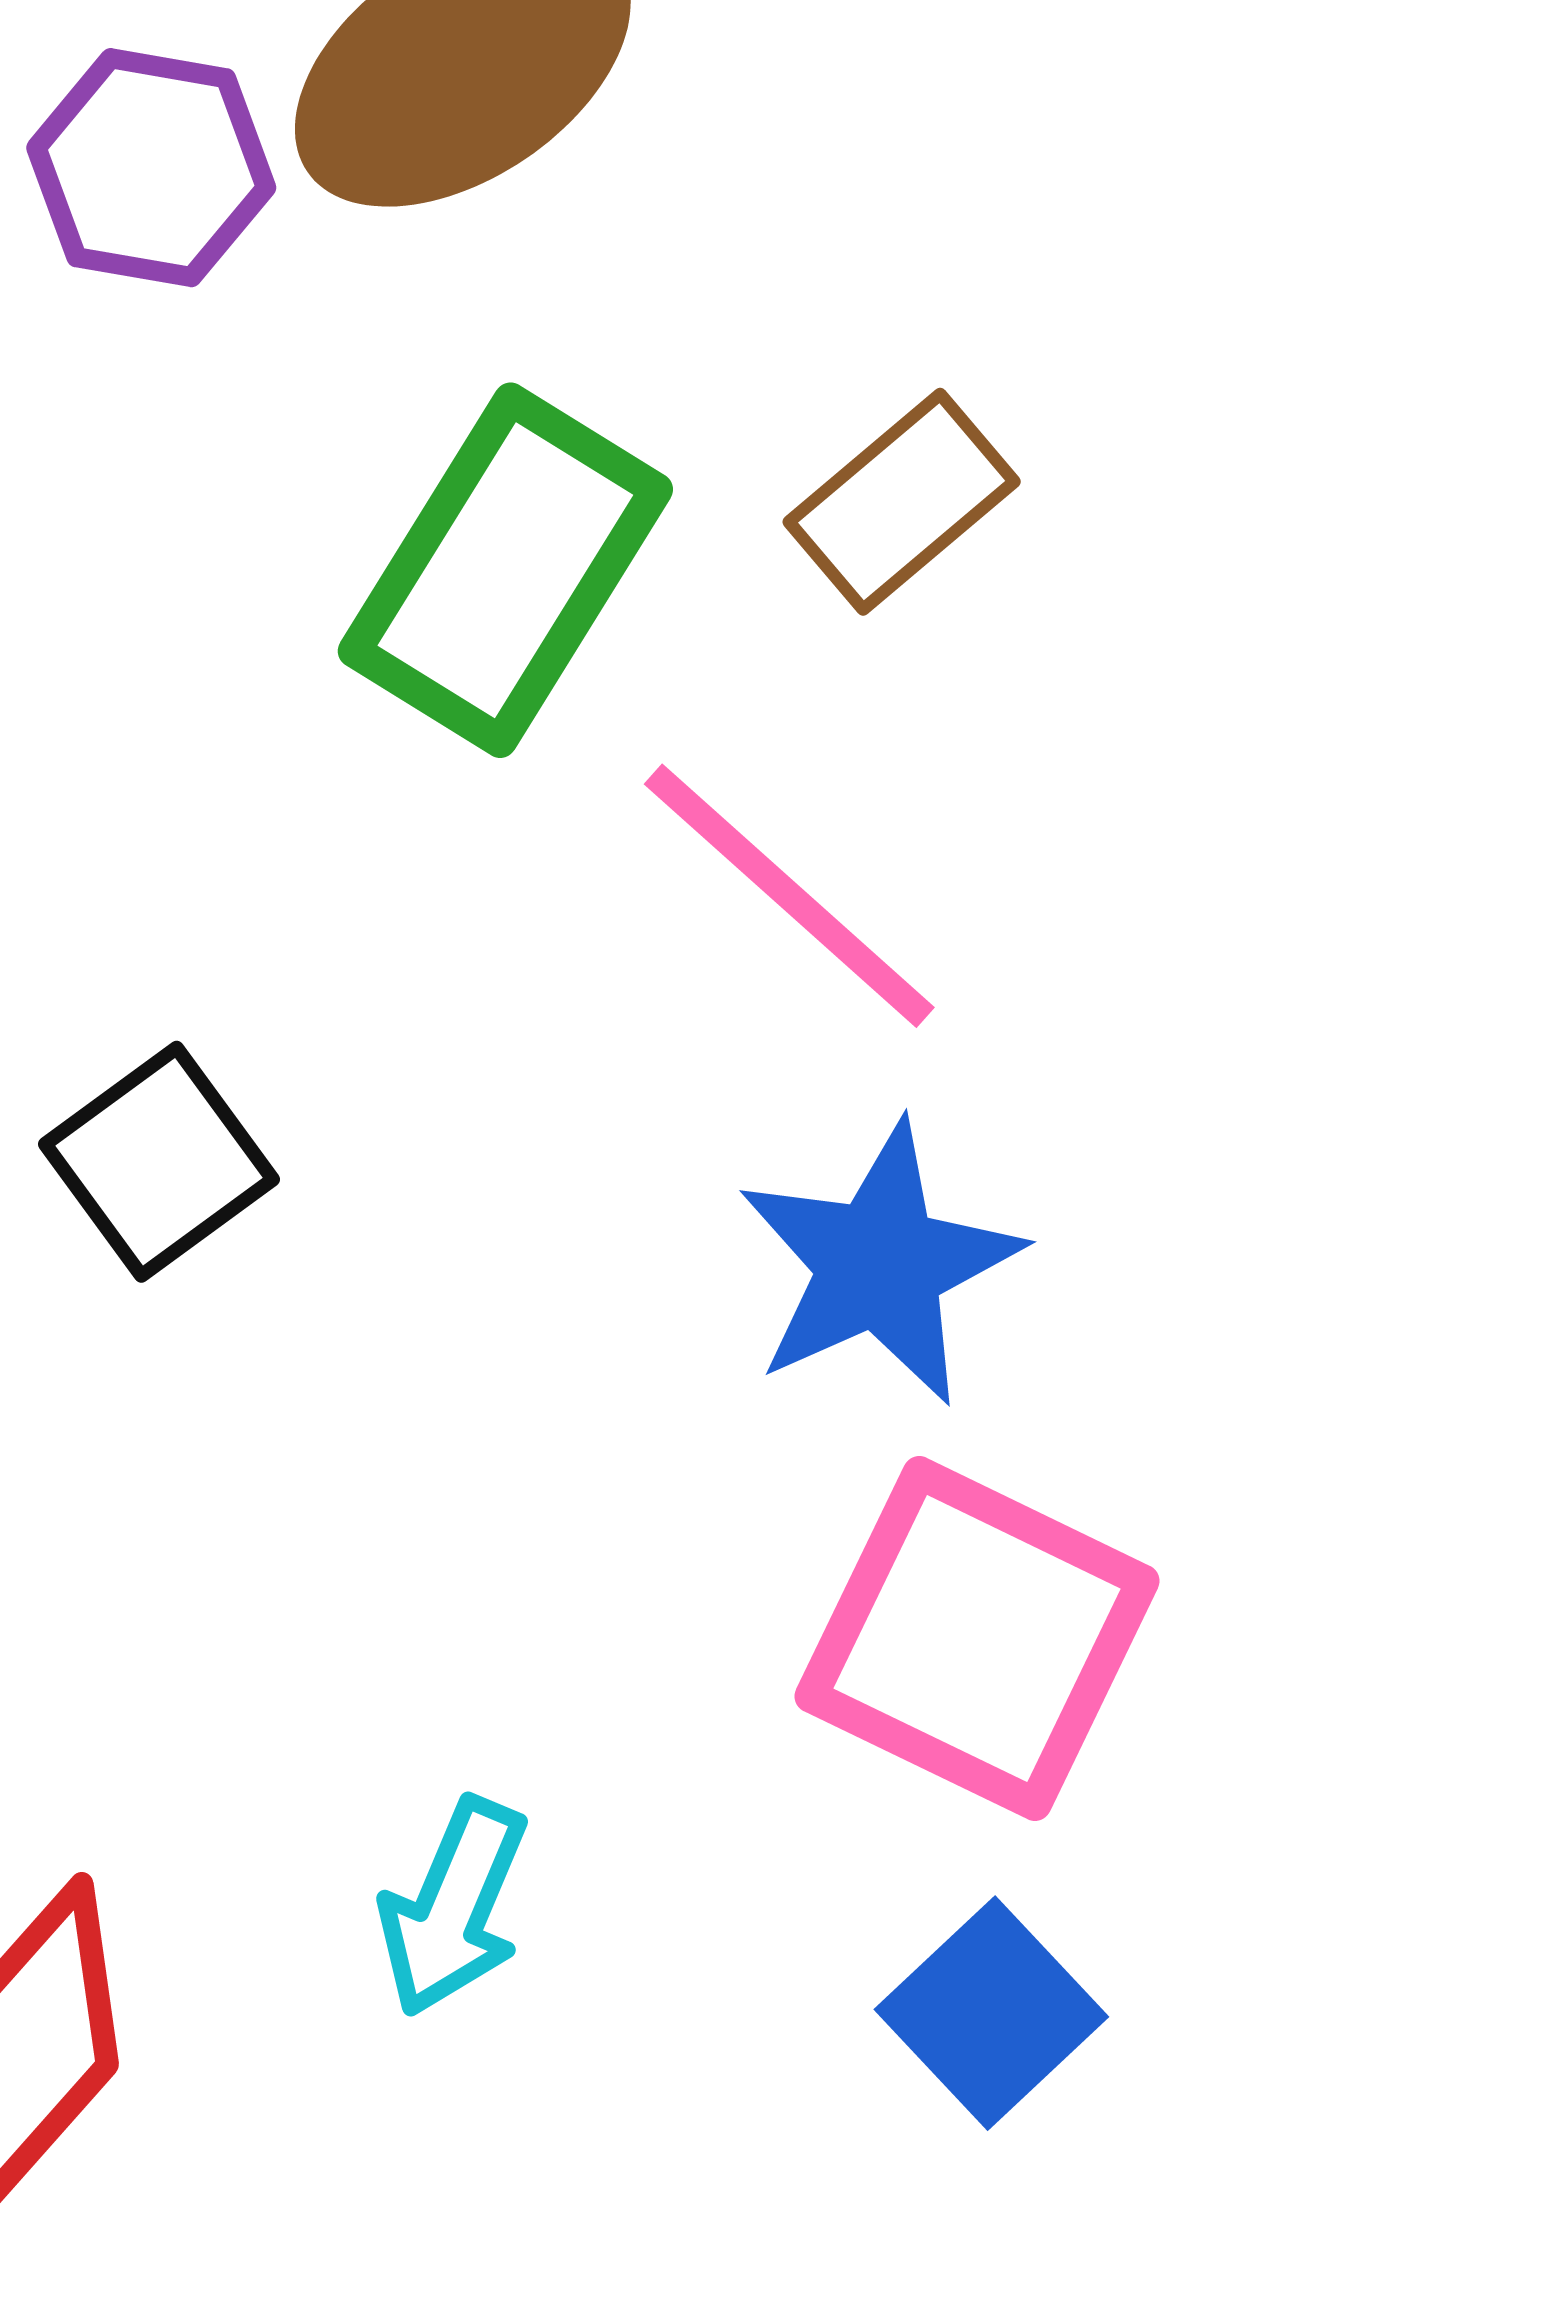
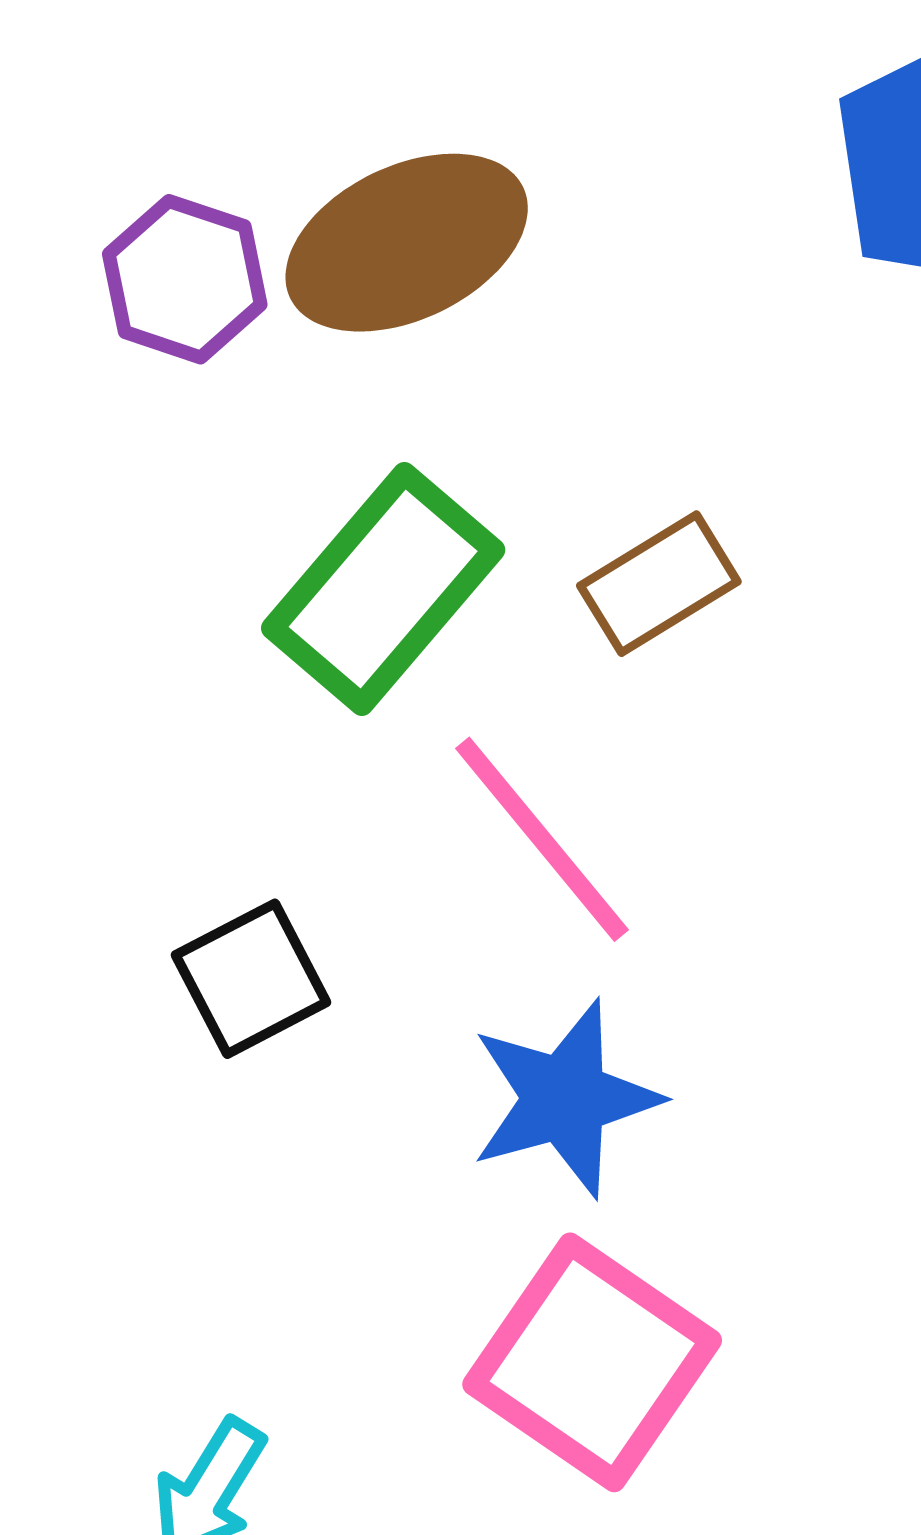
black square: (159, 1162) -> (251, 979), moved

